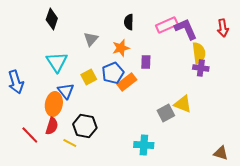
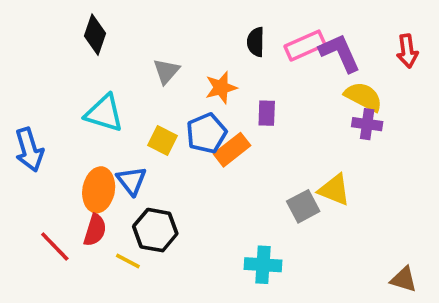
black semicircle: (129, 22) -> (256, 42), moved
yellow semicircle: (199, 53) -> (363, 97), turned -55
cyan triangle: (57, 62) -> (104, 113), turned -40
yellow square: (89, 77) -> (163, 141), turned -35
blue triangle: (66, 91) -> (132, 181), moved

